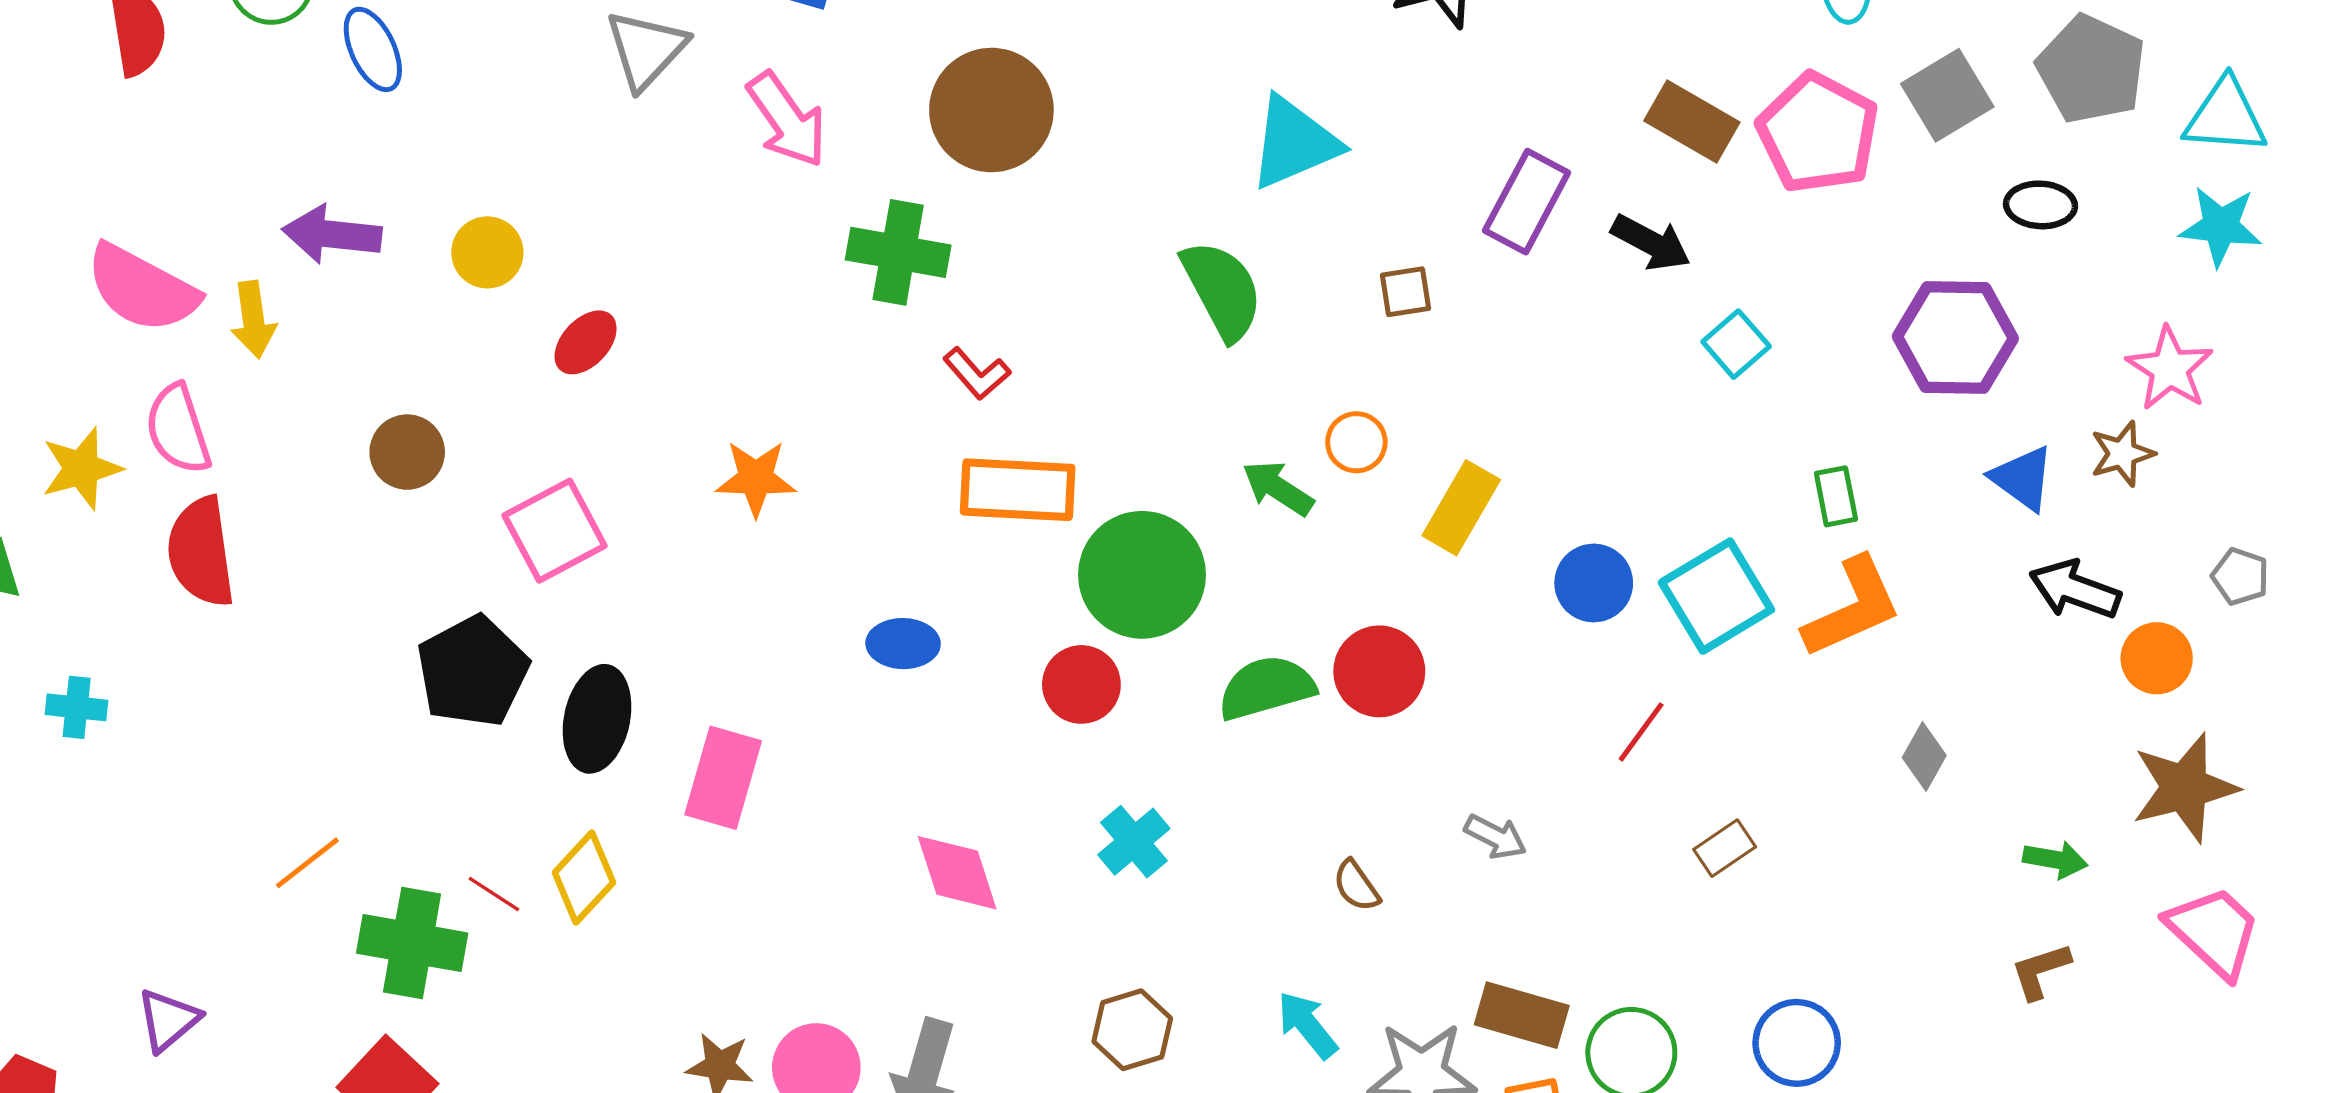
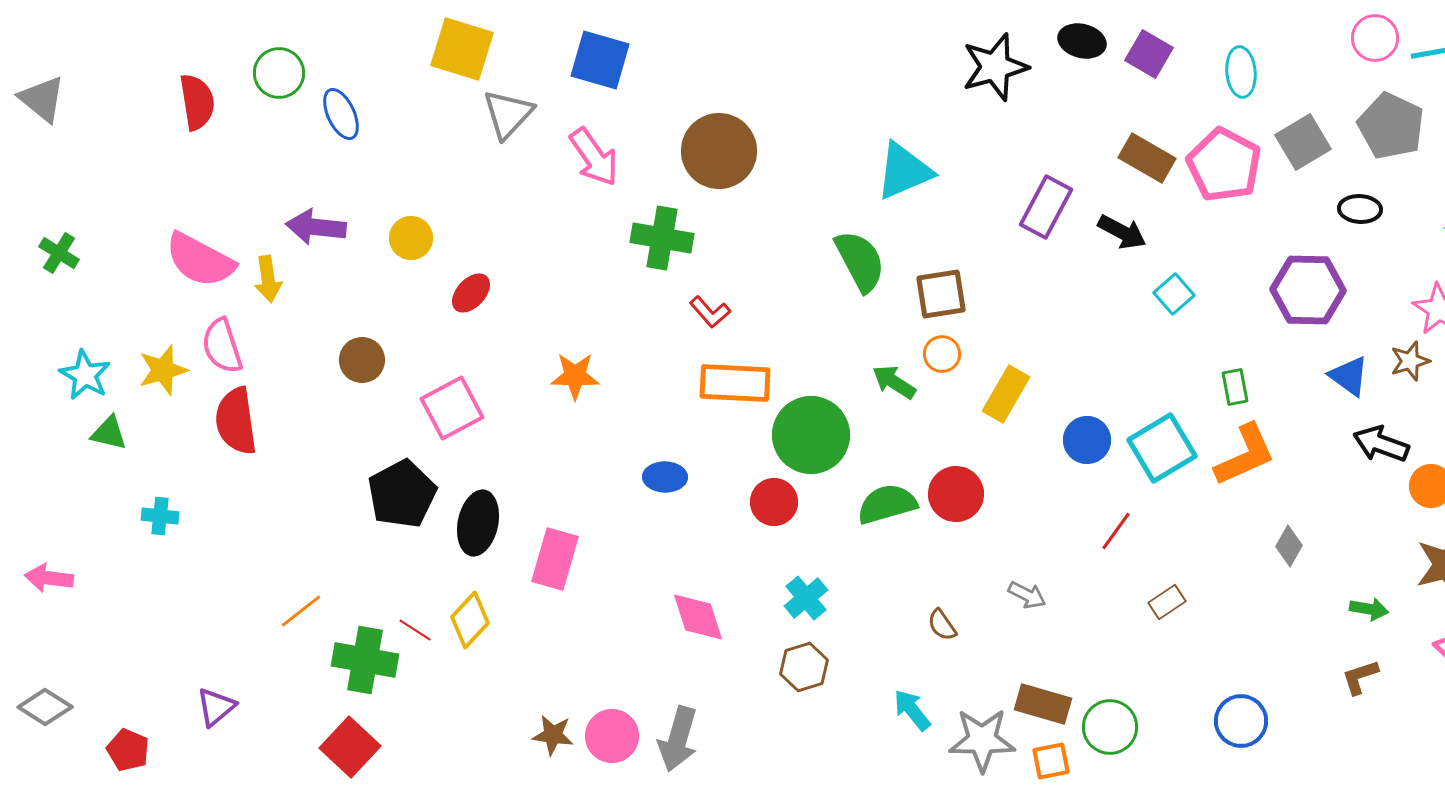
brown square: (1405, 292) -> (941, 294), moved, size x1.6
brown hexagon: (1132, 1030) -> (804, 667), moved
blue circle: (1797, 1043) -> (1241, 721), moved

